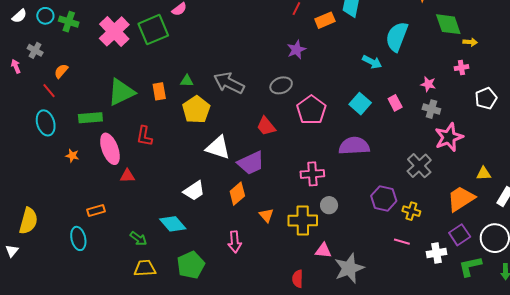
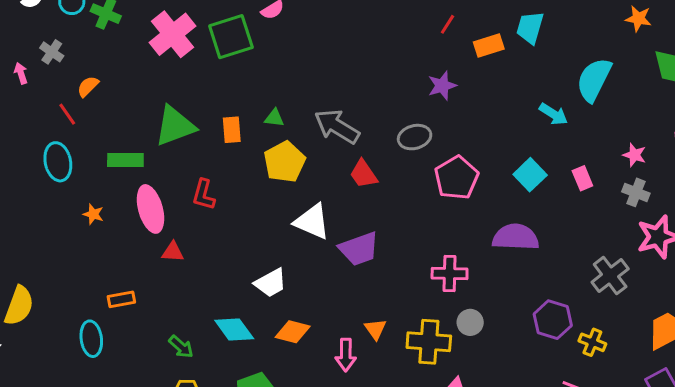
red trapezoid: (266, 126) -> (364, 174), moved
orange diamond: (237, 194) -> (293, 332), moved, turned 50
pink arrow: (235, 242) -> (346, 355), moved

